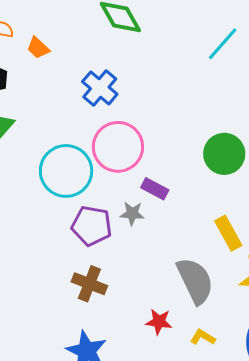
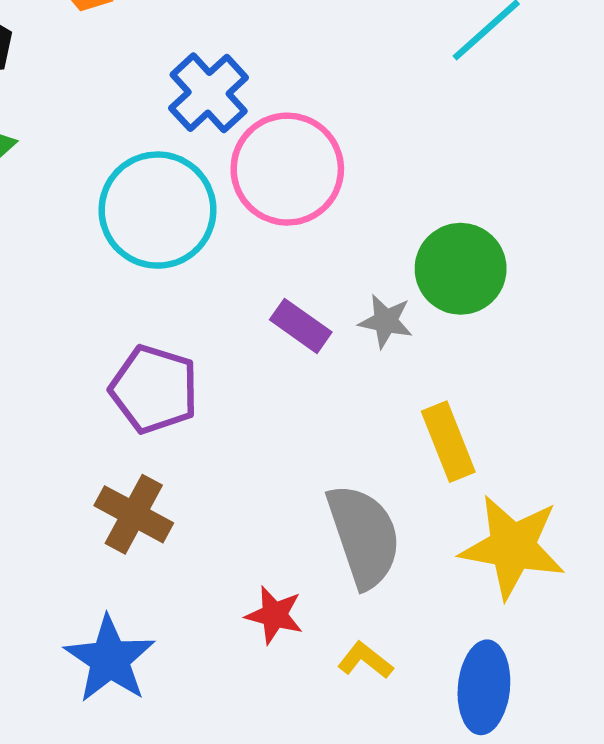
pink circle: (118, 147) -> (287, 169), moved
cyan circle: (66, 171) -> (157, 210), moved
gray star: (132, 213) -> (386, 321), moved

